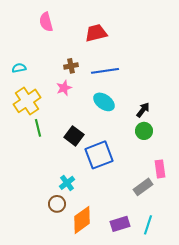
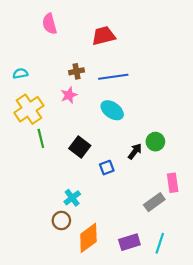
black arrow: (143, 110) -> (135, 151), moved
blue square: (99, 155) -> (107, 168), size x0.5

